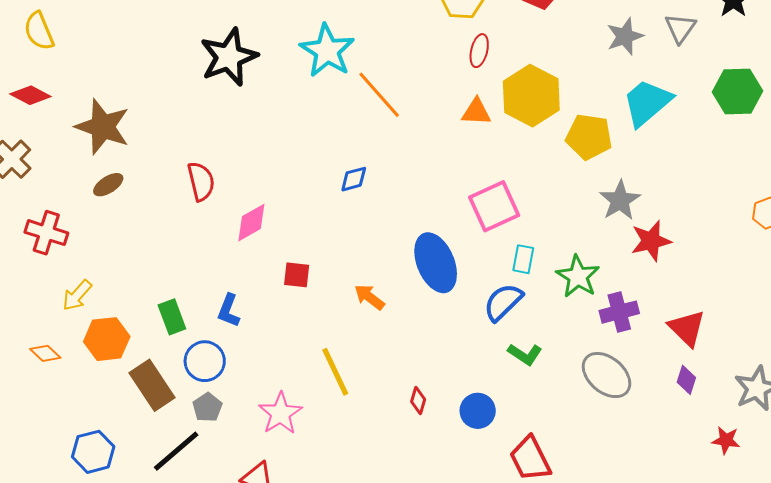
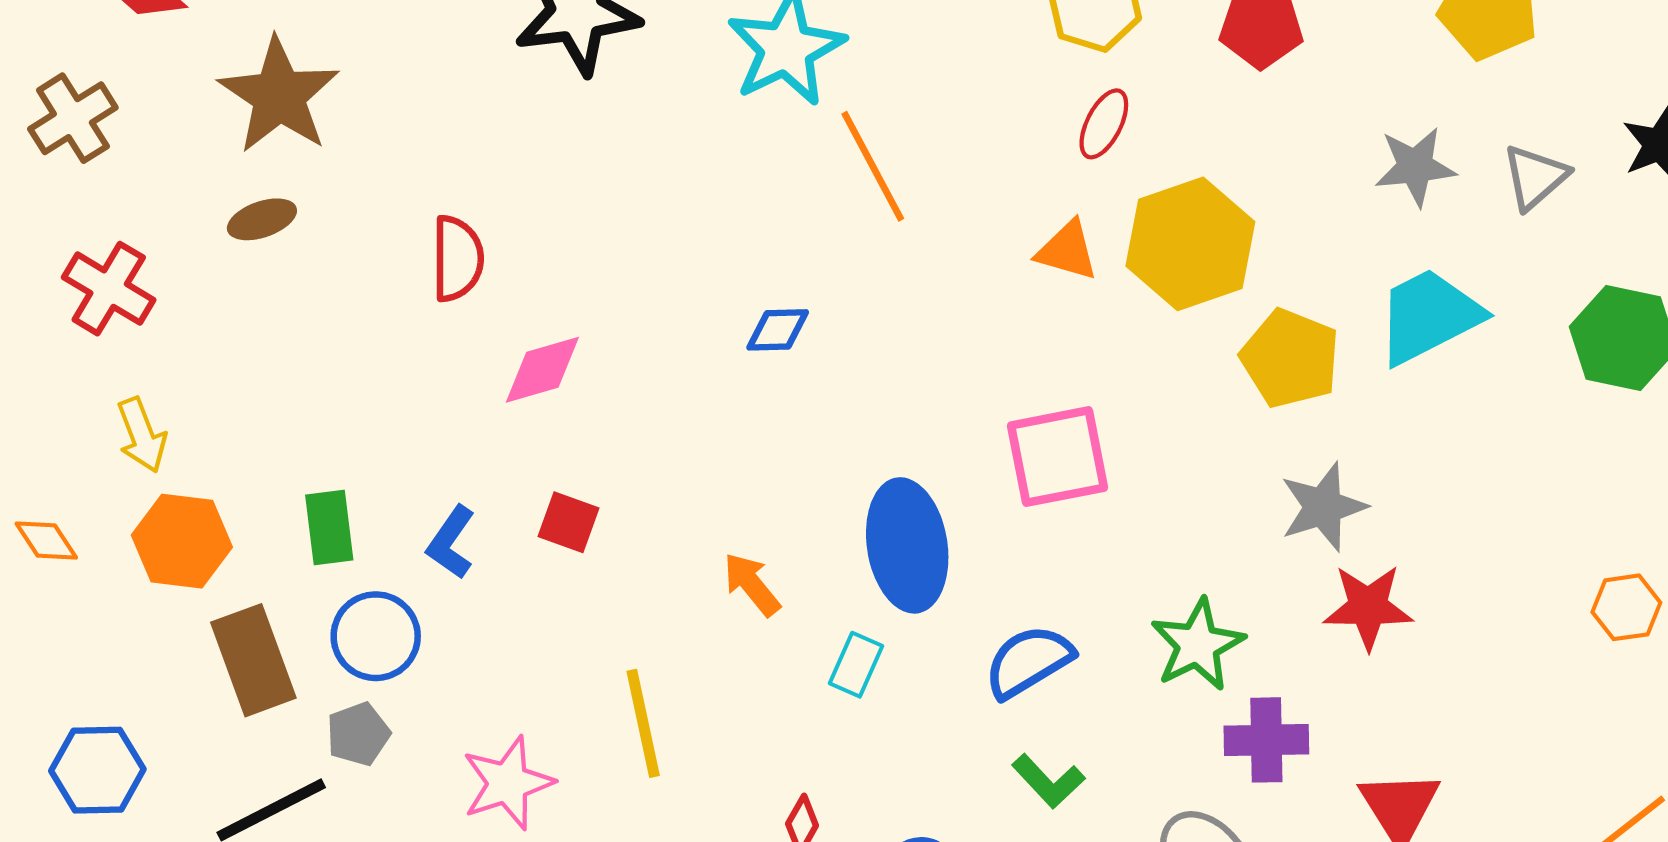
cyan rectangle: (523, 259) -> (856, 665), moved
red square: (297, 275) -> (569, 522), moved
yellow arrow: (77, 295) -> (142, 435), turned -76

